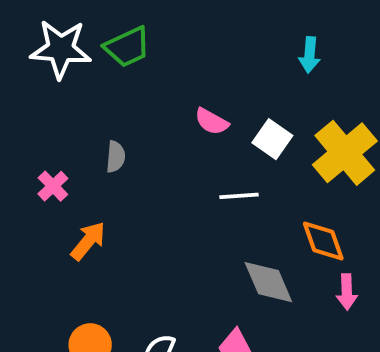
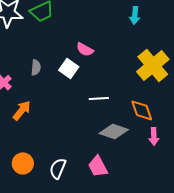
white square: (272, 139) -> (69, 68), moved
white line: (239, 196) -> (99, 98), moved
gray diamond: (268, 282) -> (114, 131), turned -48

